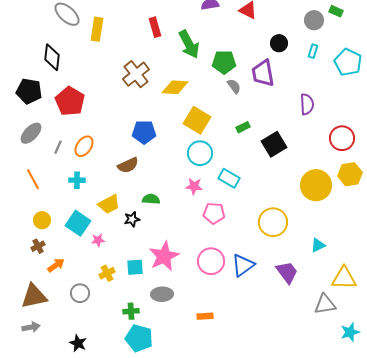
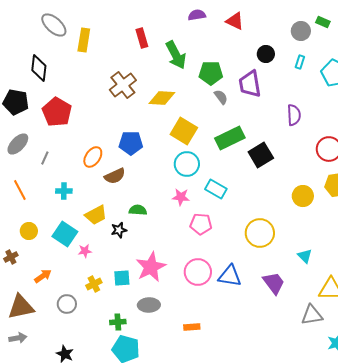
green rectangle: (243, 127) -> (230, 138), size x2.0
orange ellipse: (84, 146) -> (93, 157), moved
yellow circle: (316, 185) -> (303, 196), size x0.7
cyan triangle: (318, 245) -> (305, 256), turned -49
brown cross: (38, 246) -> (11, 257), moved
blue triangle: (243, 265) -> (230, 276), turned 45

